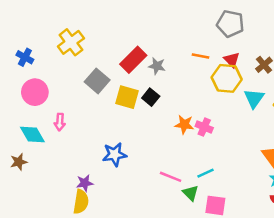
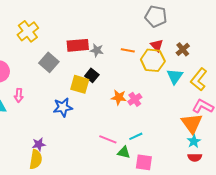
orange line: (200, 56) -> (128, 50), moved
red rectangle: (133, 60) -> (78, 45), turned 40
yellow square: (127, 97) -> (80, 84), moved
pink cross: (204, 127) -> (135, 99), turned 32
blue star: (115, 154) -> (63, 107), moved
green triangle: (191, 193) -> (124, 152), turned -32

